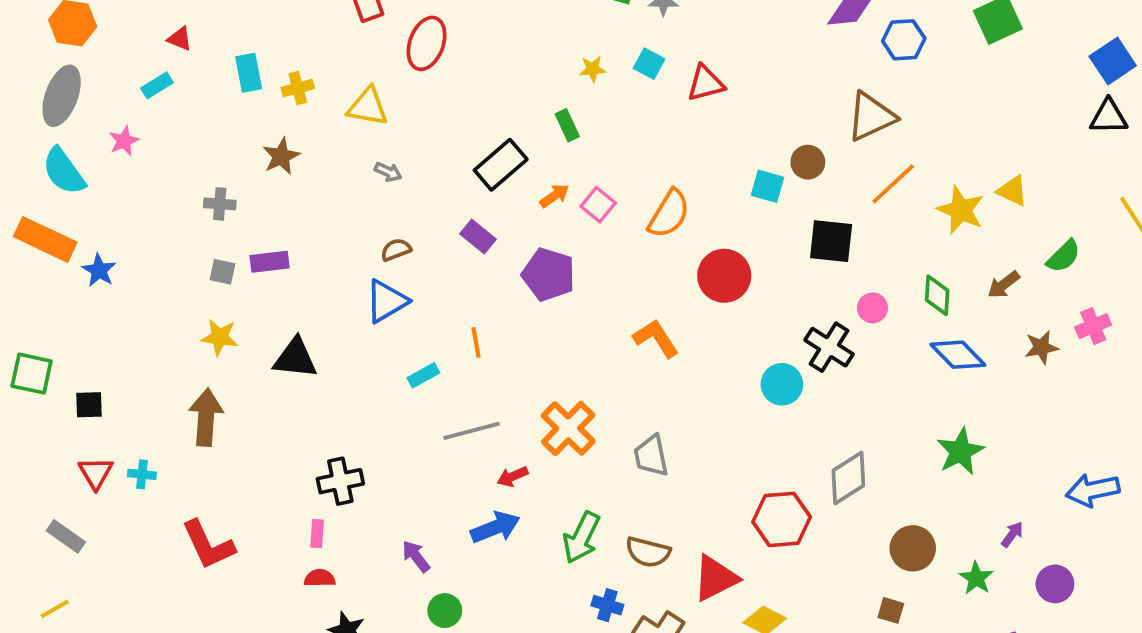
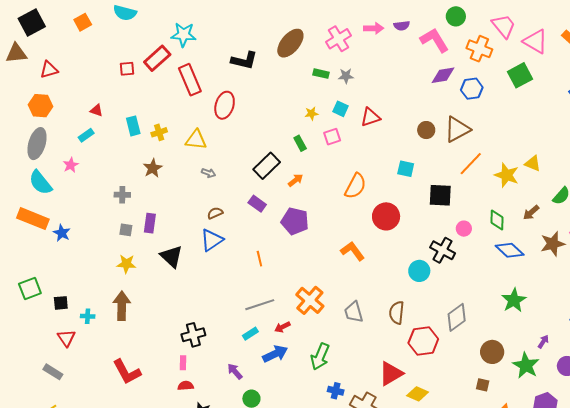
brown circle: (808, 162) -> (426, 130), moved
pink square: (598, 205) -> (332, 137), moved, turned 36
purple rectangle: (270, 262) -> (150, 223), turned -72
brown star: (1041, 347) -> (553, 244), size x1.4
black triangle: (295, 358) -> (171, 256), moved, turned 40
green square: (32, 374) -> (30, 288), turned -30
cyan rectangle: (423, 375) -> (250, 334), moved
cyan cross: (142, 474) -> (88, 316), moved
brown semicircle: (648, 552) -> (397, 313), moved, turned 85
green star: (976, 578) -> (526, 365), size x1.5

